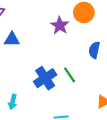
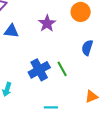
purple star: (60, 25) -> (47, 23), moved

